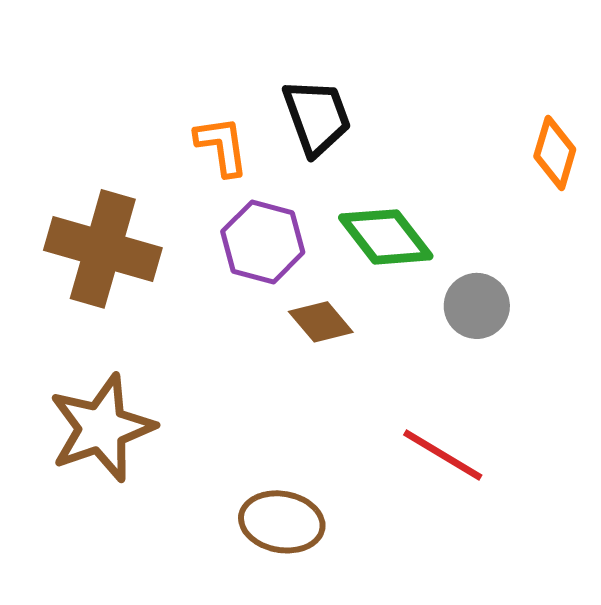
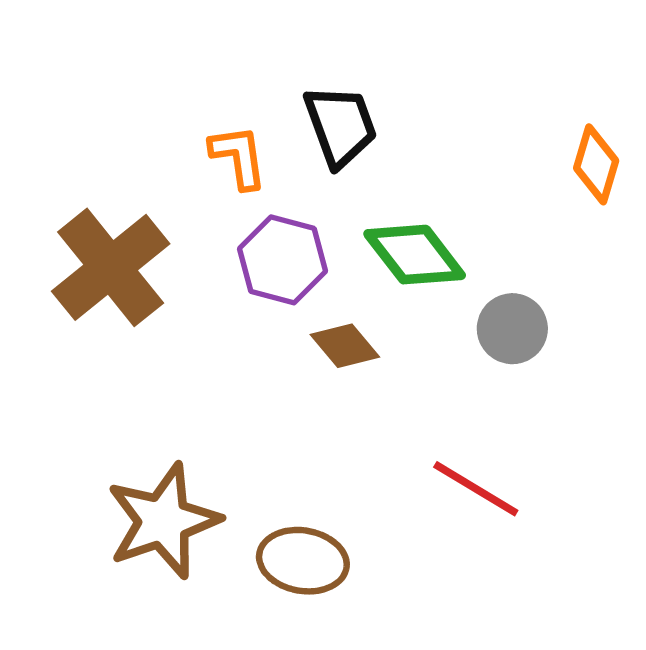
brown cross: (103, 249) -> (111, 267), turned 35
brown star: (102, 428) -> (163, 521), moved

